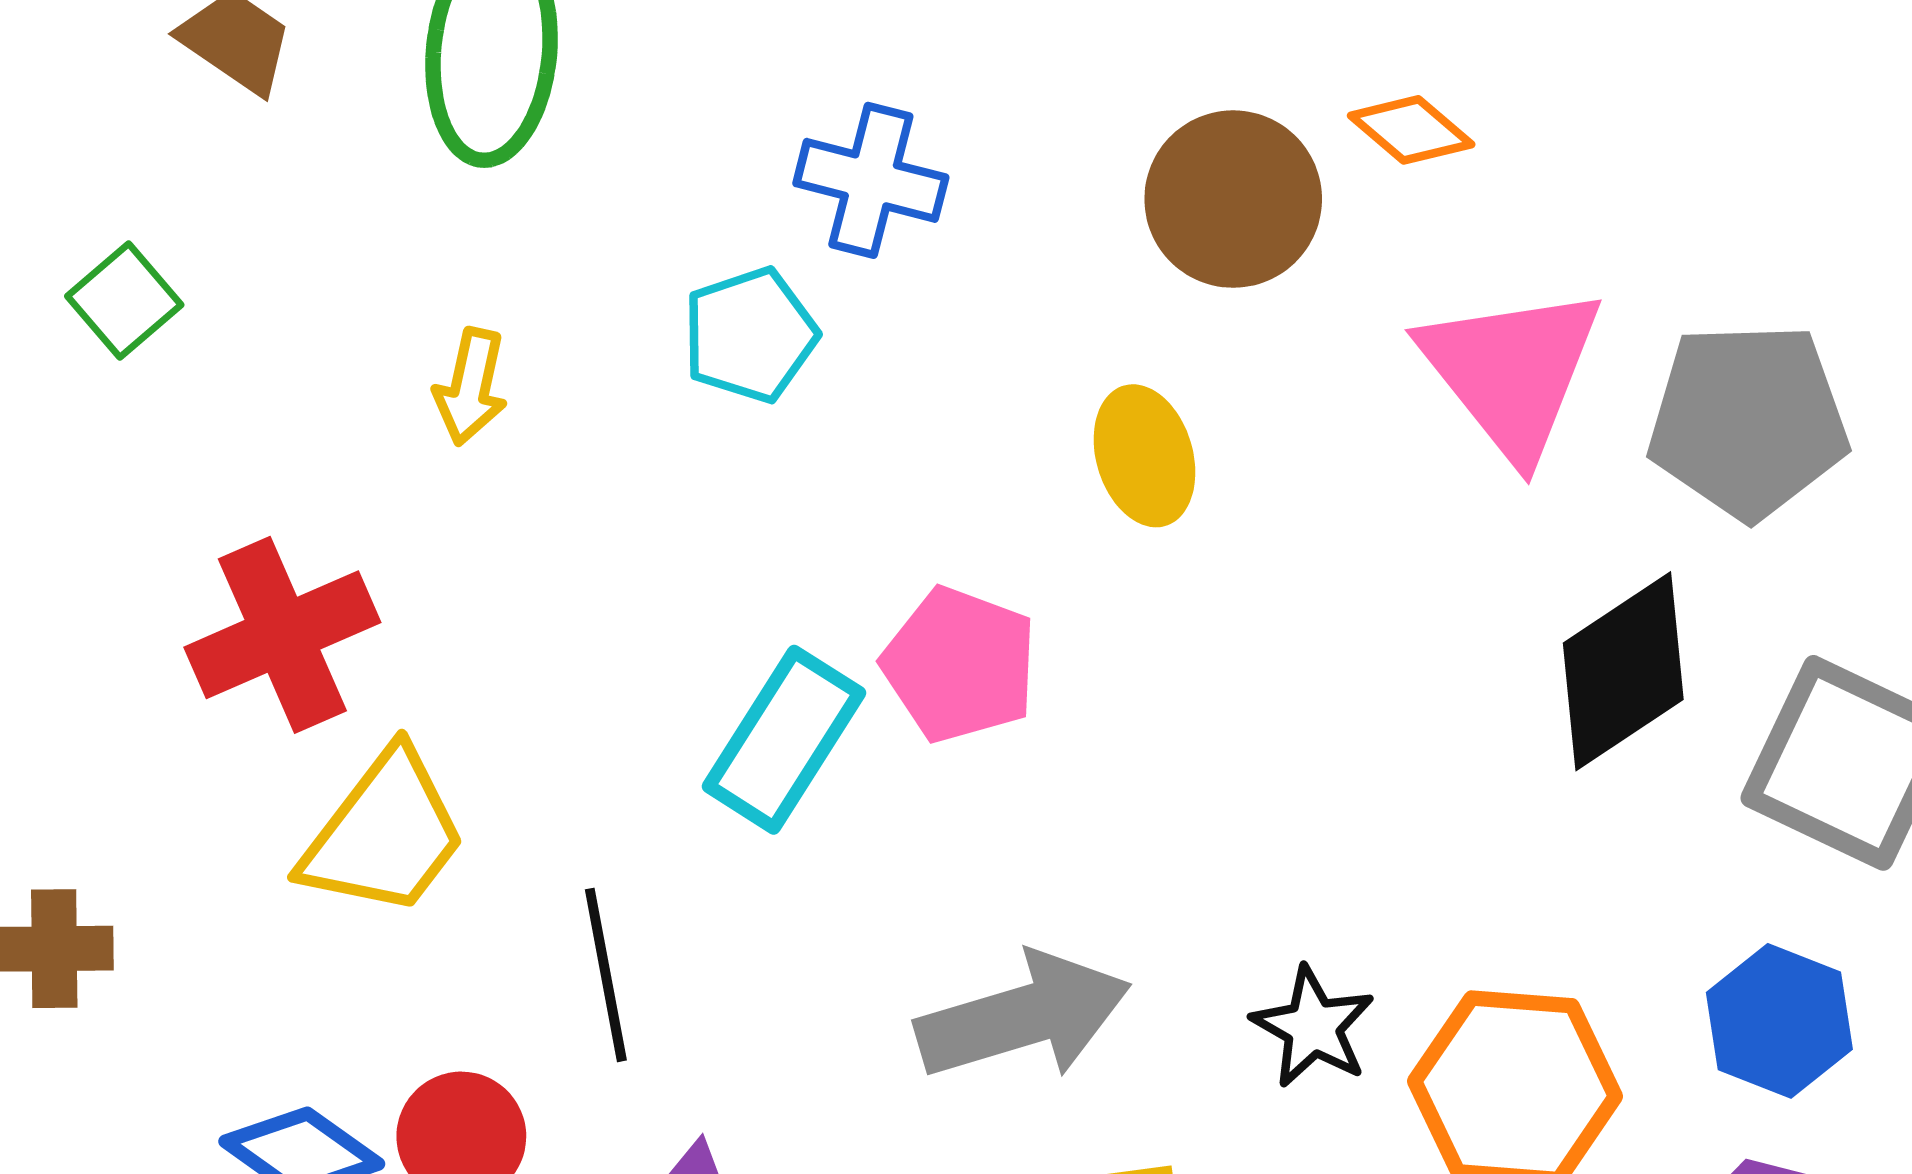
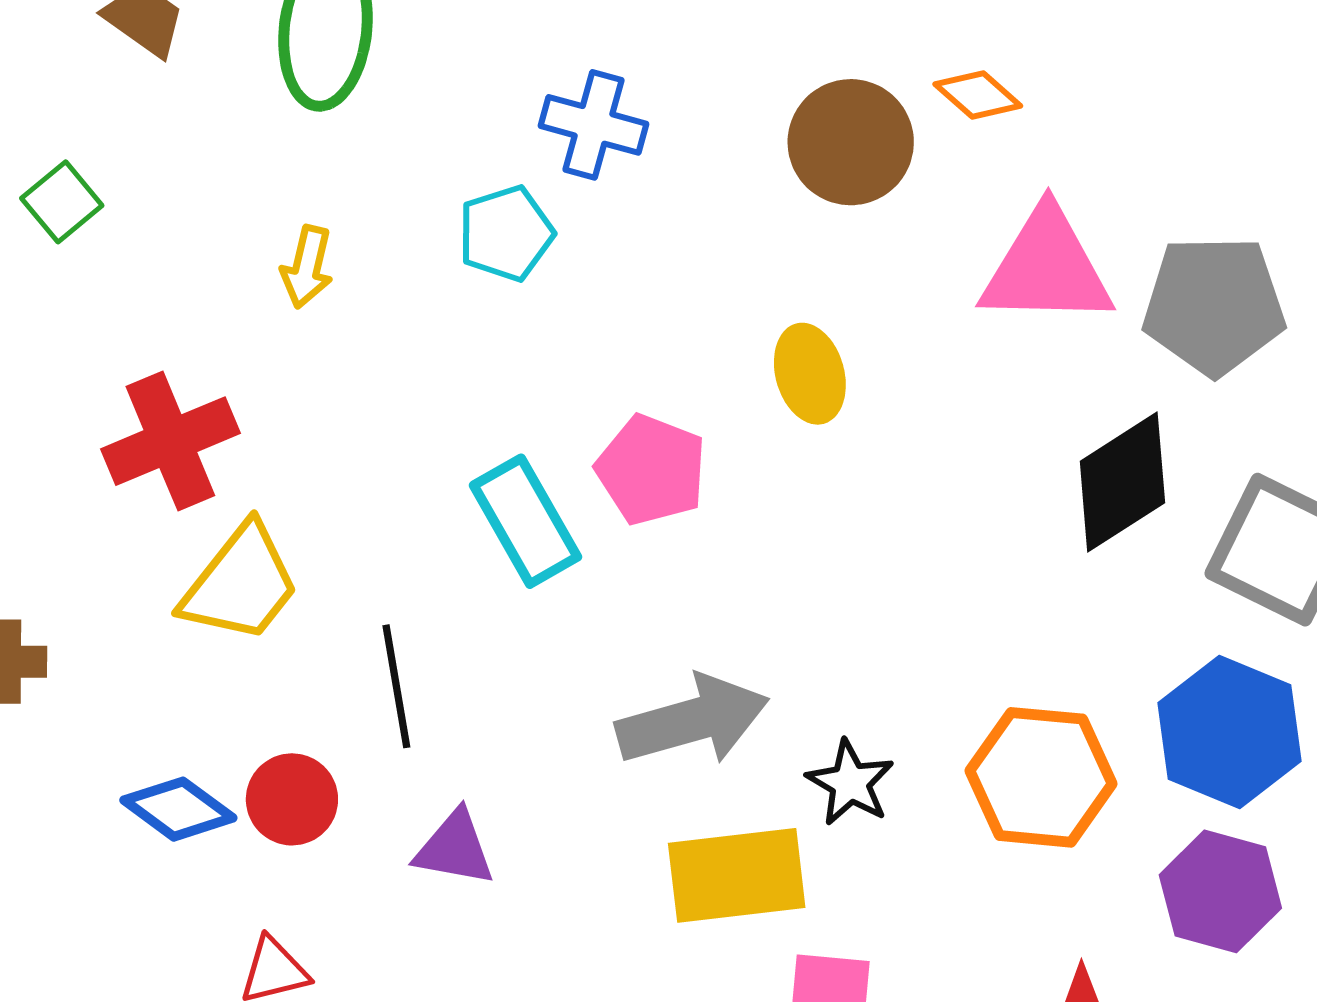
pink triangle: (1512, 371) -> (1047, 268), turned -51
yellow ellipse: (1144, 456) -> (810, 374), moved
cyan rectangle: (784, 740) -> (526, 521), turned -63
blue hexagon: (1779, 1021) -> (1230, 732), size x1.4
black star: (1313, 1027) -> (850, 783), moved

